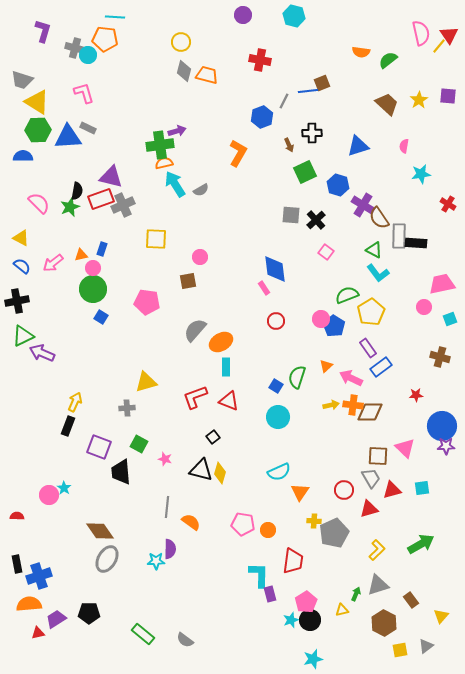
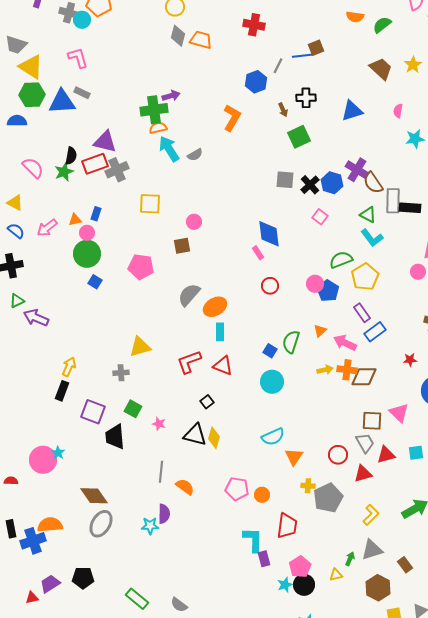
blue hexagon: (338, 185) -> (332, 183), moved
green triangle: (23, 336) -> (17, 301), size x0.7
pink circle: (49, 495) -> (43, 460), size x1.4
orange semicircle: (29, 604) -> (50, 525), moved

